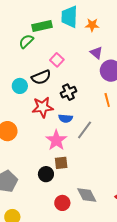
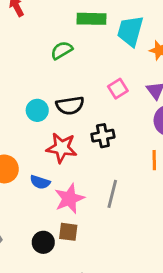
green rectangle: (42, 26) -> (91, 19), moved
pink square: (57, 60) -> (118, 89), moved
blue semicircle: (66, 118) -> (40, 182), moved
gray line: (85, 130) -> (112, 194), turned -36

